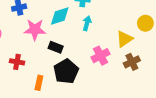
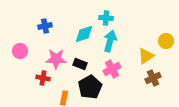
cyan arrow: (87, 23) -> (110, 41), size x1.5
pink star: (35, 30) -> (56, 59), moved
pink cross: (101, 56) -> (112, 69), moved

